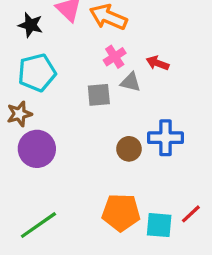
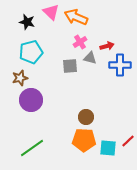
red arrow: (158, 63) -> (107, 46), turned 144
blue cross: (166, 138) -> (120, 65), moved
brown circle: (129, 149) -> (86, 117), moved

